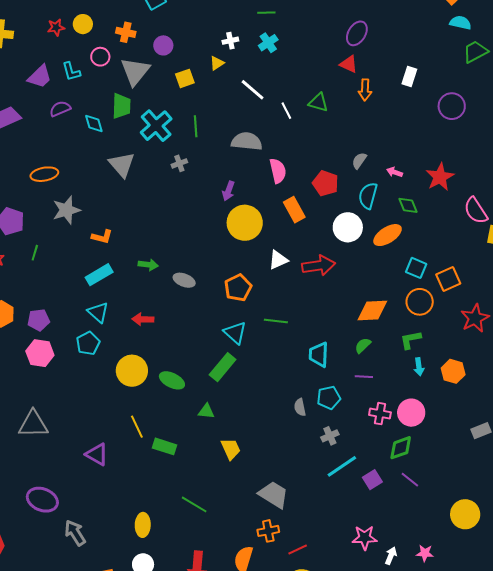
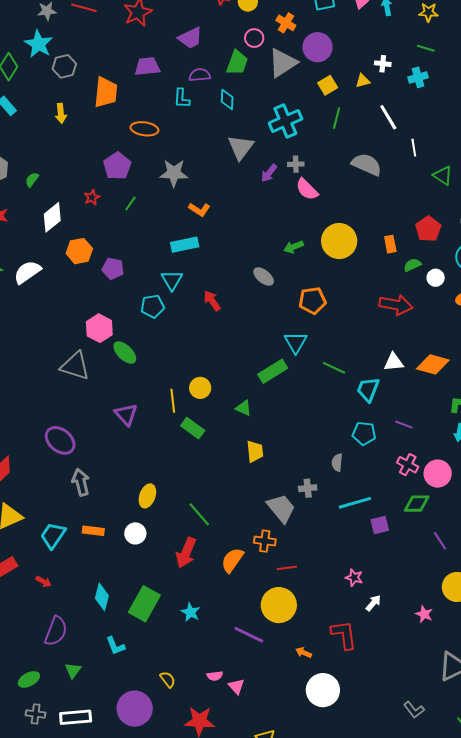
purple circle: (163, 45) -> (318, 47), size x1.5
cyan L-shape: (71, 72) -> (182, 98), moved
yellow square: (185, 78) -> (328, 85), turned -30
green triangle: (318, 102) -> (443, 176), moved
green trapezoid: (121, 106) -> (237, 63), moved
green line: (196, 126) -> (337, 118), moved
pink semicircle: (278, 171) -> (307, 189), moved, turned 130
orange ellipse: (44, 174) -> (144, 129), moved
purple arrow: (228, 191) -> (269, 173), moved
orange rectangle: (294, 210) -> (390, 244), size x0.7
white circle: (348, 227) -> (436, 278), size x0.6
white triangle: (278, 260) -> (394, 362), moved
green arrow: (148, 265) -> (294, 247), moved, turned 132
red arrow: (143, 319) -> (212, 301), turned 35
green line: (276, 321) -> (334, 368), moved
green semicircle: (363, 345) -> (412, 265), moved
pink hexagon: (40, 353) -> (99, 328), moved
yellow circle: (132, 371) -> (200, 388), moved, size x0.7
green ellipse: (172, 380) -> (125, 353), moved
gray semicircle: (300, 407) -> (337, 462), moved
gray cross: (330, 436) -> (308, 488), moved
purple line: (410, 480) -> (440, 541), moved
green line: (194, 504) -> (199, 514), moved
pink star: (365, 538) -> (354, 578), size x0.7
pink star: (425, 553) -> (424, 614), moved

